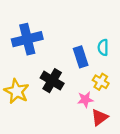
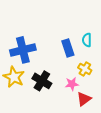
blue cross: (27, 39) -> (23, 50), moved
black cross: (52, 81) -> (42, 81), moved

